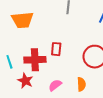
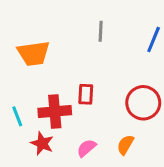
orange semicircle: (81, 84) -> (125, 145), turned -144

